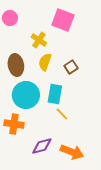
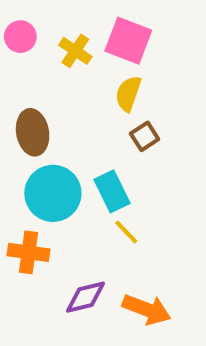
yellow cross: (39, 40) -> (75, 51), moved
yellow semicircle: (45, 62) -> (128, 94), moved
cyan rectangle: (55, 94) -> (112, 191), turned -36

